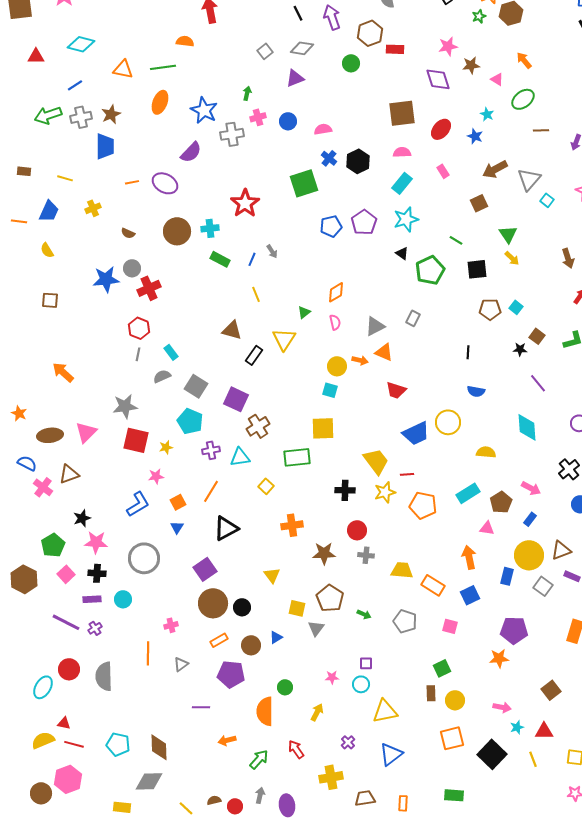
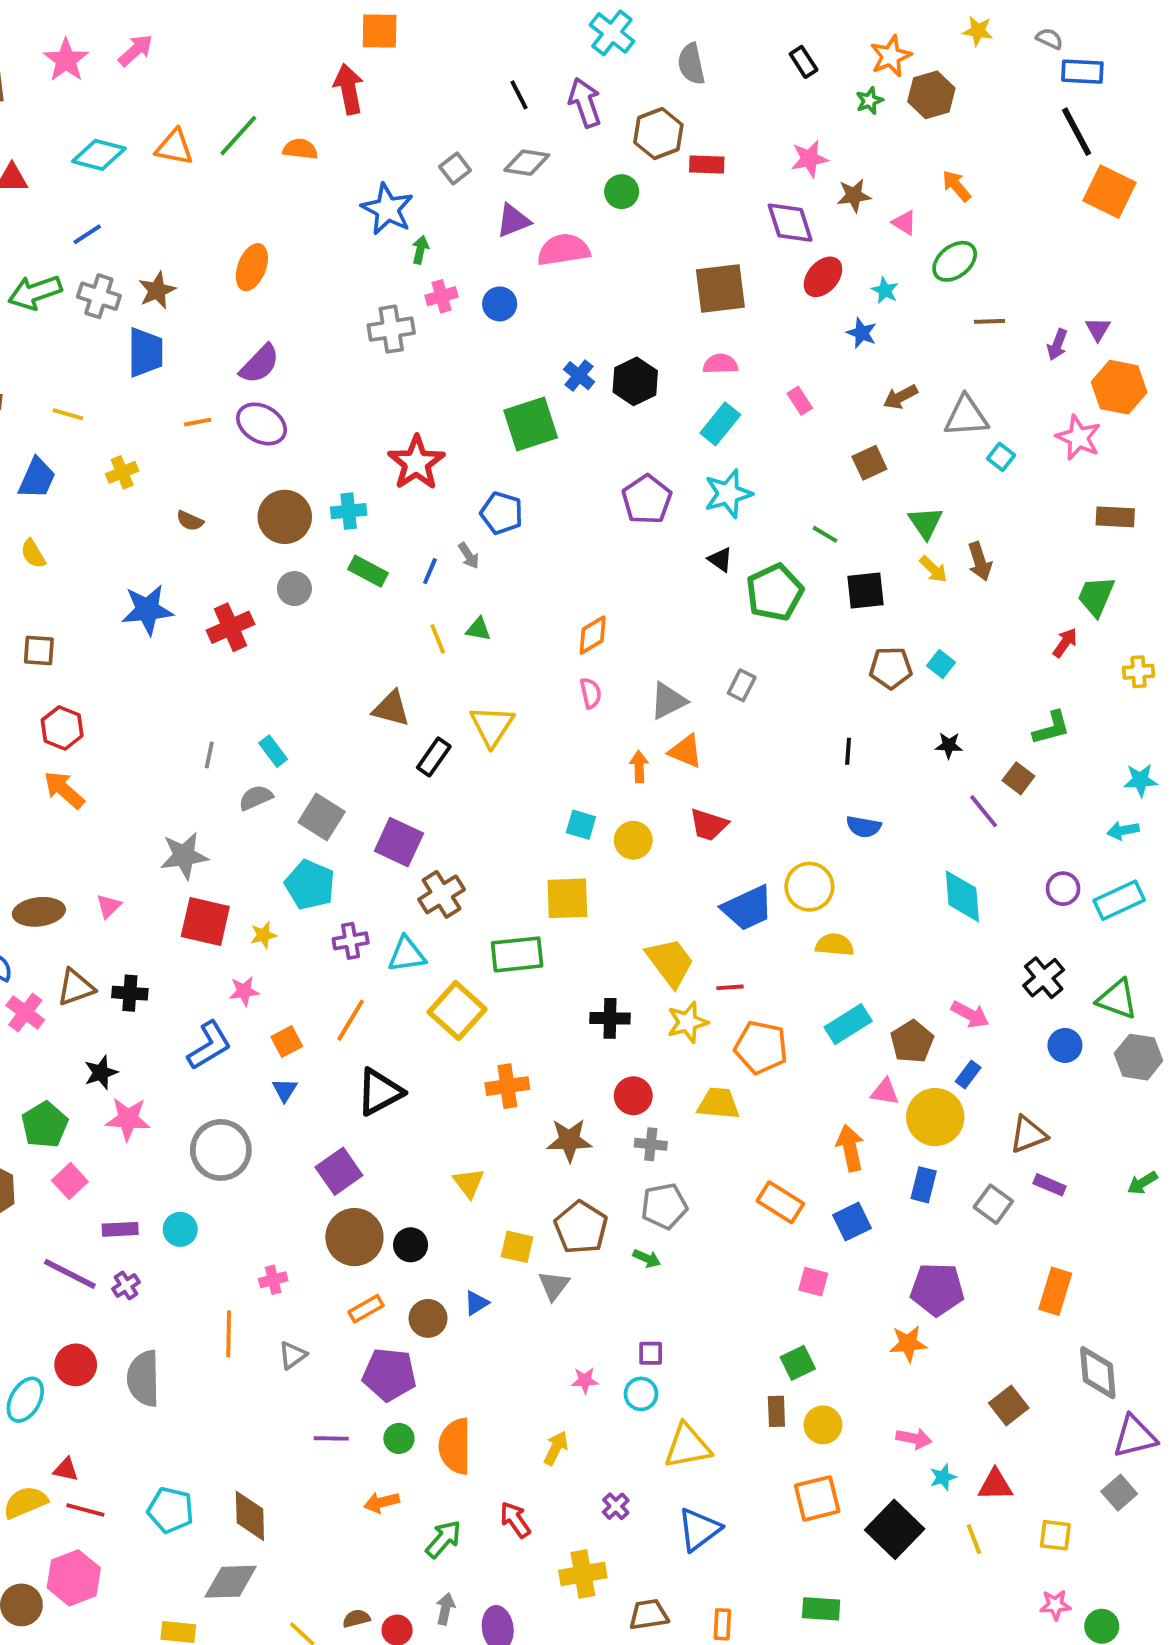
green line: (163, 67) -> (238, 136), moved, turned -40
orange triangle: (123, 69) -> (174, 147), moved
blue star: (204, 110) -> (387, 209), moved
gray cross: (81, 117) -> (99, 296), turned 30
pink semicircle: (323, 129) -> (564, 250), moved, size x1.5
red ellipse: (441, 129) -> (823, 277), moved
purple semicircle: (191, 152) -> (260, 364), moved
brown arrow: (495, 169) -> (900, 397), size x0.7
gray triangle: (529, 179) -> (966, 416), turned 45
blue pentagon: (331, 226) -> (502, 513), moved, turned 30
brown arrow: (568, 258) -> (980, 561), moved
gray circle: (132, 268) -> (294, 589), moved
green triangle: (304, 312) -> (478, 629), moved, turned 48
red hexagon: (139, 328) -> (62, 728), moved
brown square: (537, 336) -> (1018, 778), moved
orange arrow: (360, 360) -> (639, 767), turned -105
yellow circle: (337, 366) -> (633, 840), moved
pink triangle: (86, 432) -> (109, 906), size x0.6
yellow semicircle: (486, 452) -> (835, 945), moved
yellow square: (266, 486) -> (457, 1011), size x1.8
yellow circle: (529, 555) -> (935, 1117), moved
yellow trapezoid: (402, 570) -> (718, 1104), moved
black cross: (97, 573) -> (130, 993), moved
gray pentagon: (405, 621) -> (664, 1206), moved, turned -30
green circle: (285, 687) -> (399, 1438), moved

